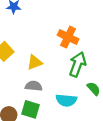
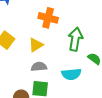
orange cross: (68, 37) -> (48, 18), moved

